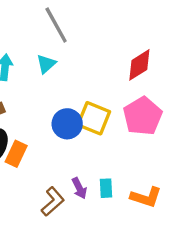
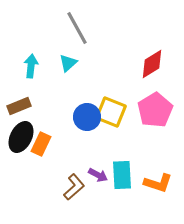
purple arrow: (79, 188) -> (98, 175), turned -36
cyan rectangle: (106, 188) -> (122, 175), size x1.6

